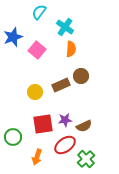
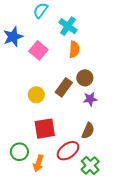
brown rectangle: (61, 85) -> (64, 87), turned -30
purple star: (65, 120) -> (90, 99), moved
brown semicircle: (84, 126) -> (88, 131), turned -42
green circle: (13, 137) -> (19, 152), moved

